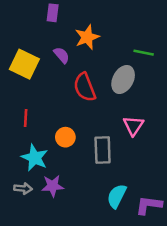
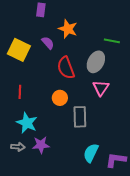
orange star: (87, 37) -> (68, 29), turned -30
pink triangle: (133, 126) -> (101, 88), moved
orange circle: (65, 137) -> (60, 98), moved

